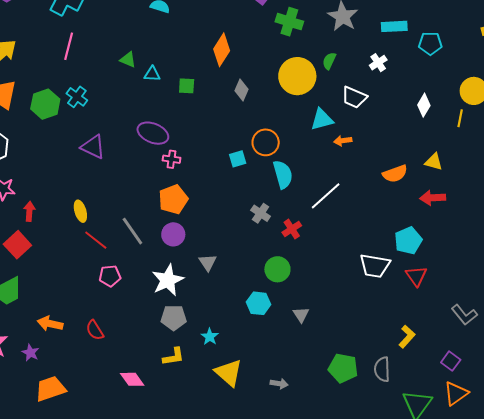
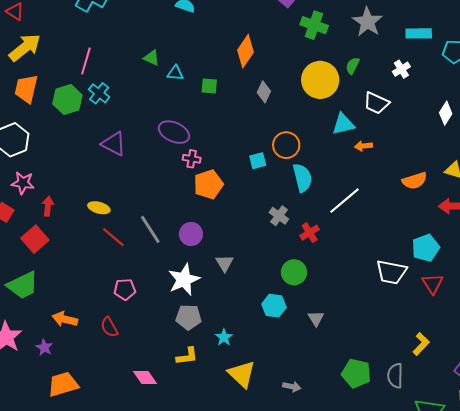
pink line: (69, 46) -> (86, 61), moved
orange pentagon: (173, 199) -> (208, 184), moved
yellow ellipse: (80, 211) -> (99, 208), turned -60
pink pentagon: (110, 276) -> (125, 289), moved

